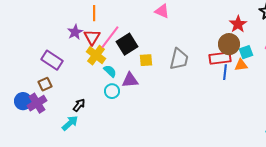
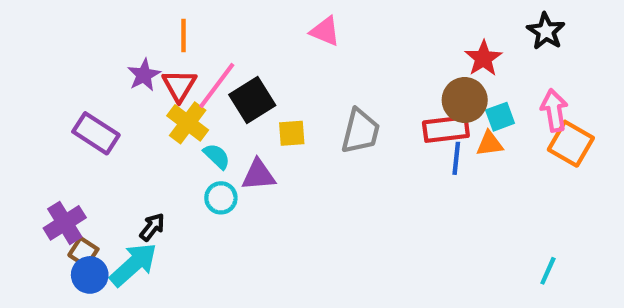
brown square: (45, 84) -> (83, 252), moved, turned -32
blue circle: (23, 101) -> (90, 275), moved
cyan arrow: (70, 123) -> (133, 265), size x1.4

